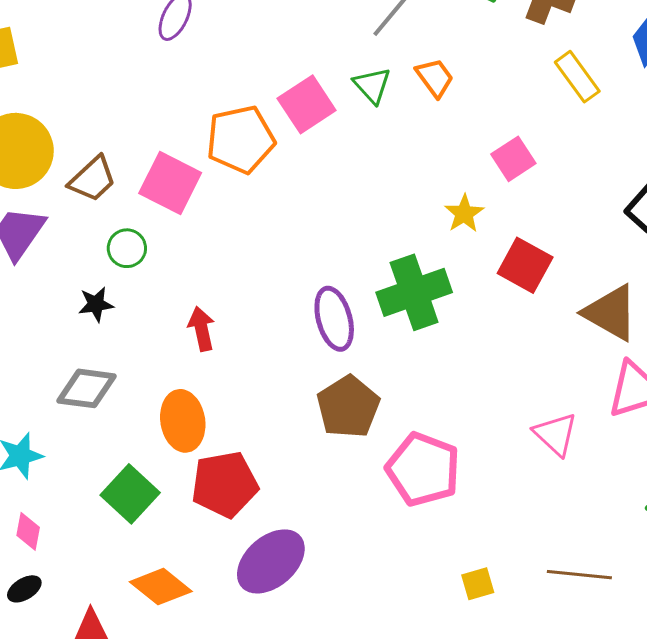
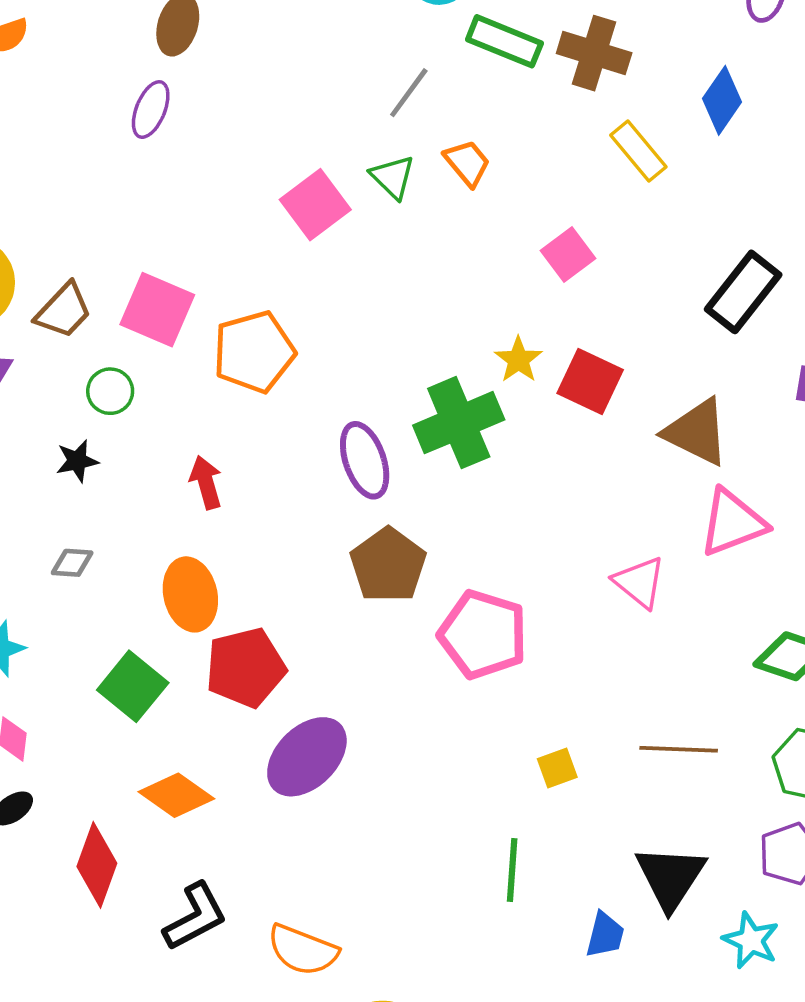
orange pentagon: (241, 139) -> (254, 352), moved
yellow star: (464, 214) -> (518, 360), moved
gray diamond: (86, 388) -> (72, 563), size x0.6

